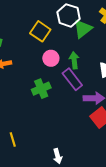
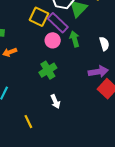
purple rectangle: (72, 79) -> (58, 23), moved
white arrow: (58, 156) -> (55, 101), moved

